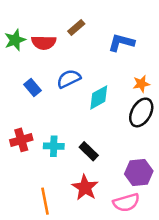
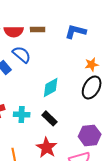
brown rectangle: (76, 28) -> (38, 29), moved, turned 40
blue semicircle: (69, 79) -> (22, 54), moved, turned 66
cyan diamond: (99, 97) -> (51, 87), moved

